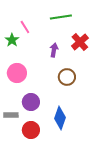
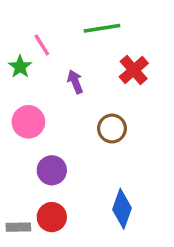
purple arrow: (54, 50) -> (75, 82), moved, turned -32
gray rectangle: (11, 115) -> (18, 227), moved
blue diamond: (60, 118) -> (122, 209), moved

